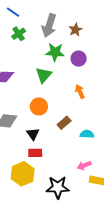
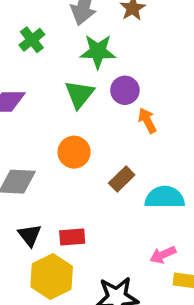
green cross: (19, 34) -> (32, 40), moved
purple circle: (79, 59) -> (125, 90), moved
black triangle: (33, 134) -> (30, 235), moved
cyan semicircle: (87, 134) -> (165, 197), size x1.5

